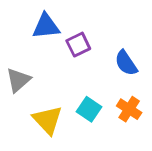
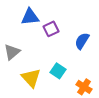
blue semicircle: (126, 63) -> (82, 41), turned 66
orange cross: (129, 109) -> (84, 87), moved

